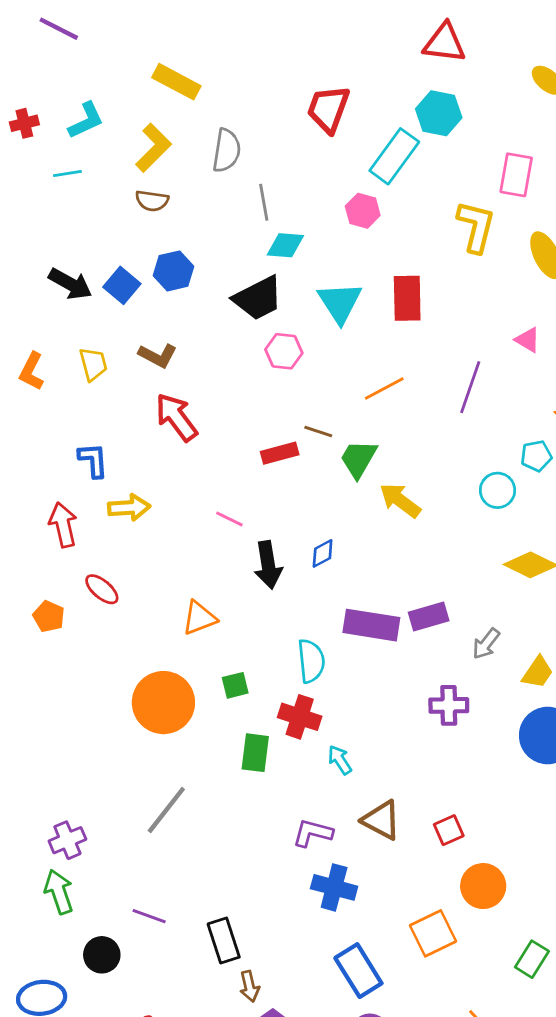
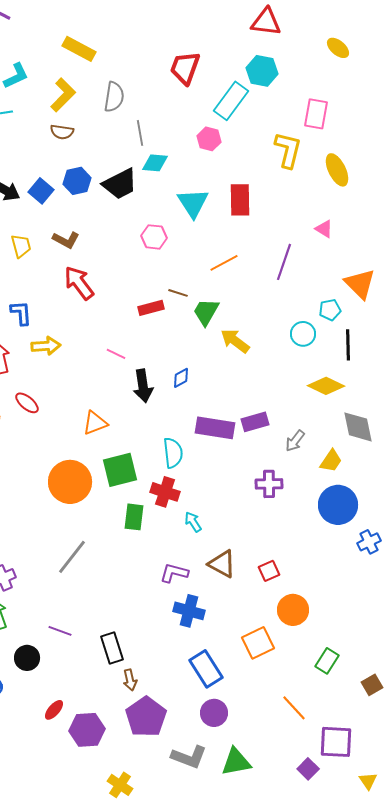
black trapezoid: (258, 298) -> (120, 184), moved
green square: (235, 685) -> (120, 470), size x1.8

